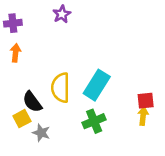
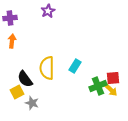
cyan rectangle: (97, 85) -> (75, 66), size x0.6
yellow arrow: (143, 116) -> (111, 90), turned 128
green cross: (94, 121) -> (98, 86), moved

